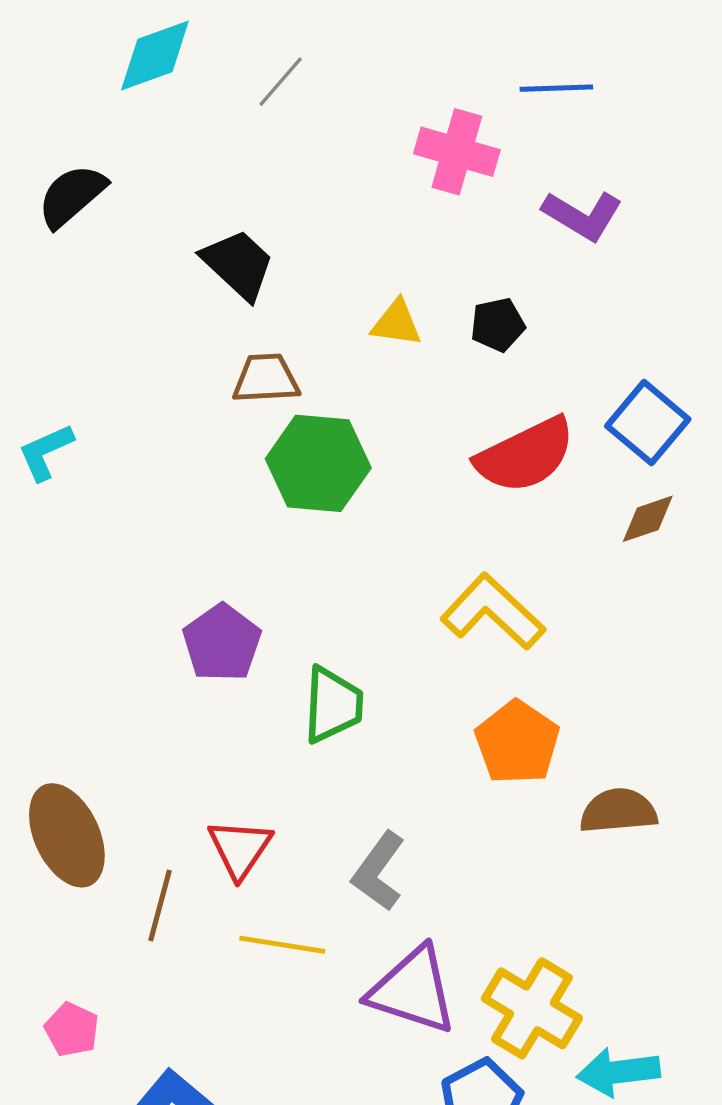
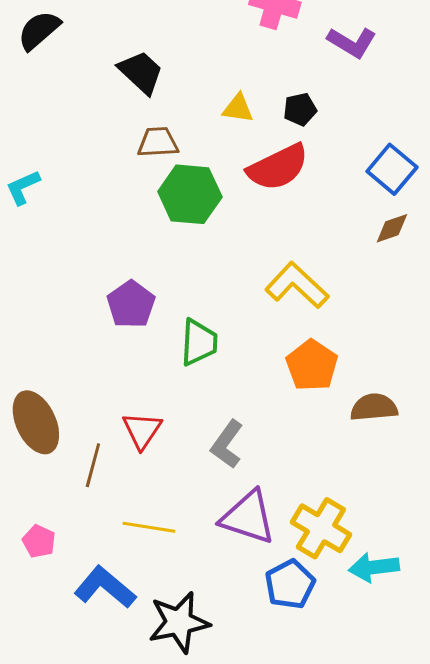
red semicircle: (525, 455) -> (278, 167), moved
yellow line: (282, 945) -> (149, 527), moved

